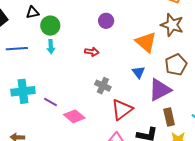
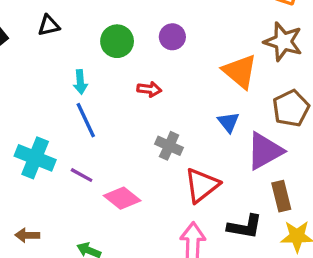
green circle: (50, 26) -> (117, 41), moved
blue line: (17, 49) -> (86, 120), moved, turned 70
cyan cross: (23, 91) -> (35, 158), turned 30

